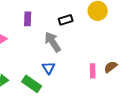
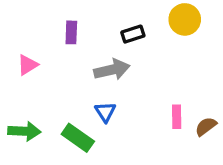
gray arrow: (53, 42) -> (112, 70), turned 110
brown semicircle: (111, 67) -> (206, 126), moved

